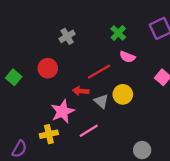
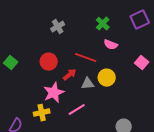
red circle: (48, 68) -> (49, 62), moved
red line: (99, 72) -> (86, 58), turned 50
red arrow: (81, 91) -> (70, 75), turned 136
gray triangle: (101, 101) -> (88, 84), turned -48

